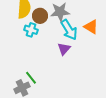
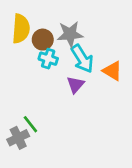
orange triangle: (91, 27) -> (112, 71), moved
cyan cross: (31, 30) -> (48, 59), moved

